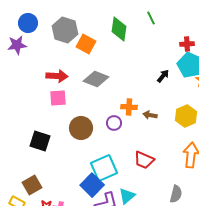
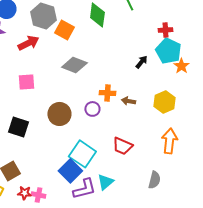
red arrow: (57, 76) -> (28, 43), moved, turned -30
pink square: (58, 98) -> (26, 82), moved
cyan square: (104, 168) -> (82, 154), turned -32

